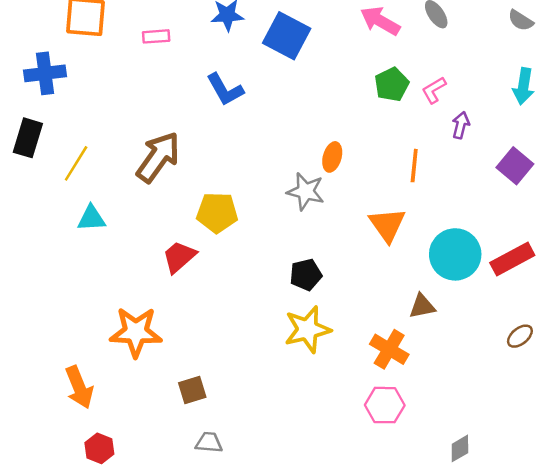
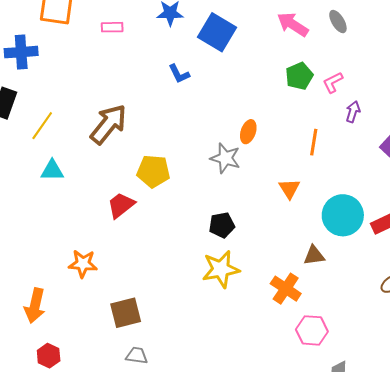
blue L-shape: (225, 90) -> (179, 74), moved, size x0.7
orange triangle: (387, 225) -> (289, 189), size x0.7
orange star: (136, 332) -> (83, 264), size x0.7
orange arrow: (79, 387) -> (35, 306), turned 32
brown square: (192, 390) -> (126, 313), size x1.4
pink hexagon: (385, 405) -> (312, 330), moved

